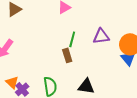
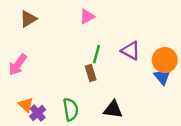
purple triangle: (101, 36) -> (131, 51), turned 36

